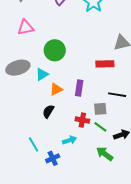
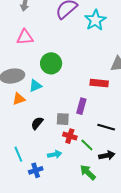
purple rectangle: (79, 88) -> (81, 106), moved
orange triangle: (56, 89) -> (19, 99), moved
black line: (117, 95) -> (106, 127), moved
gray square: (100, 109) -> (63, 119), moved

